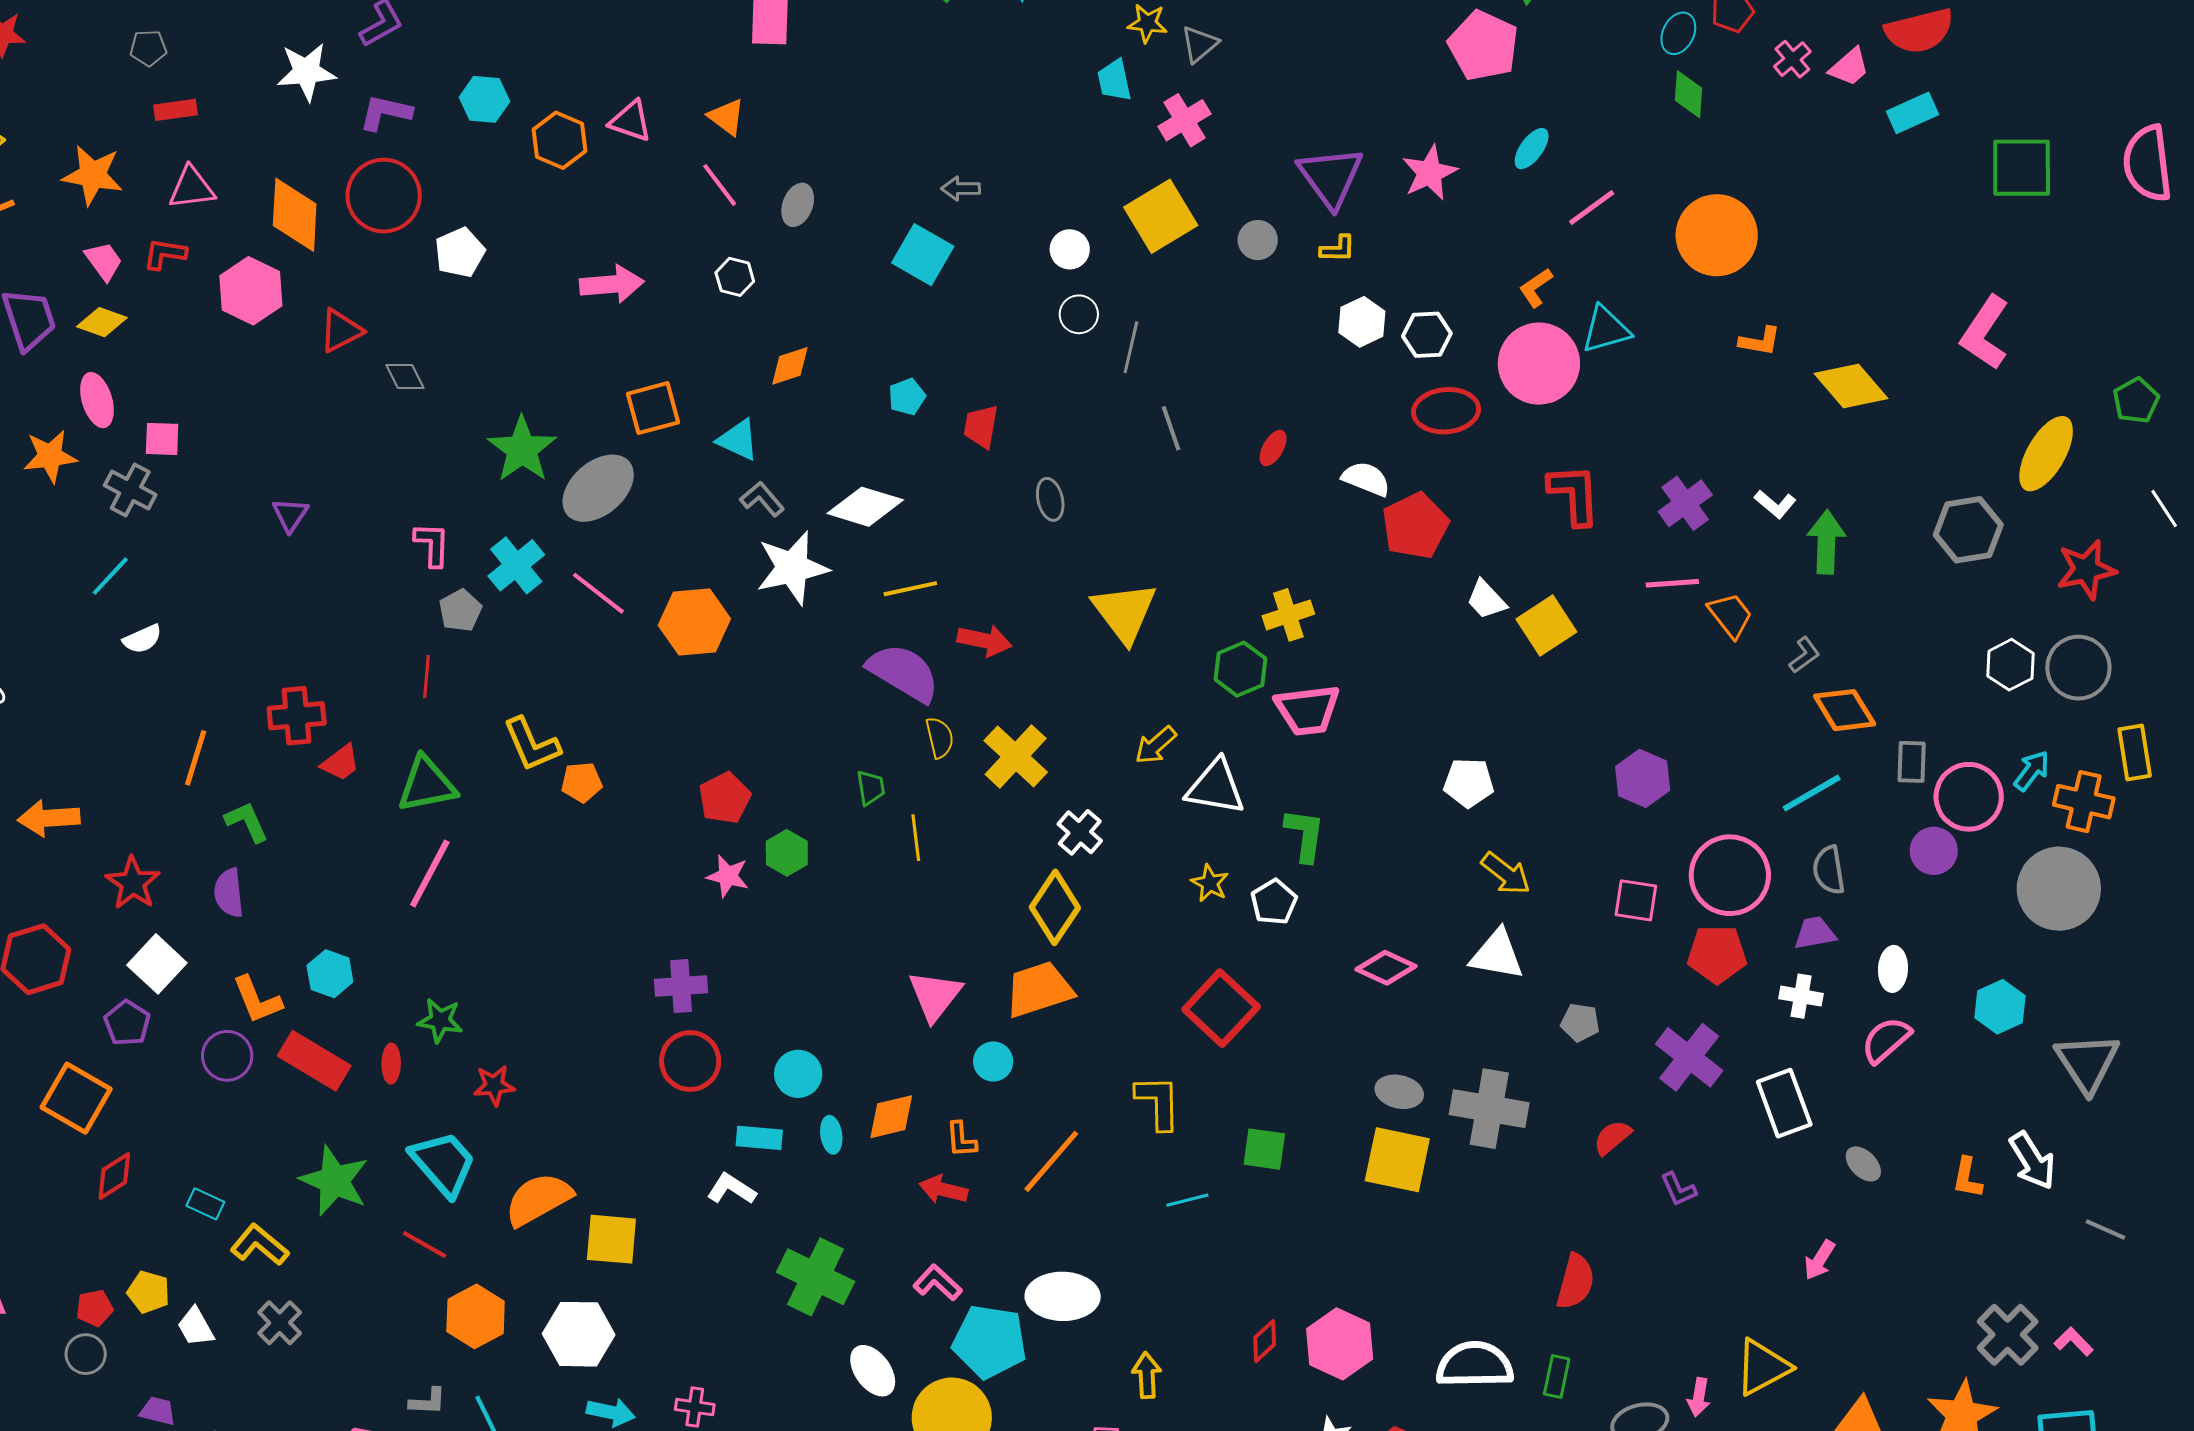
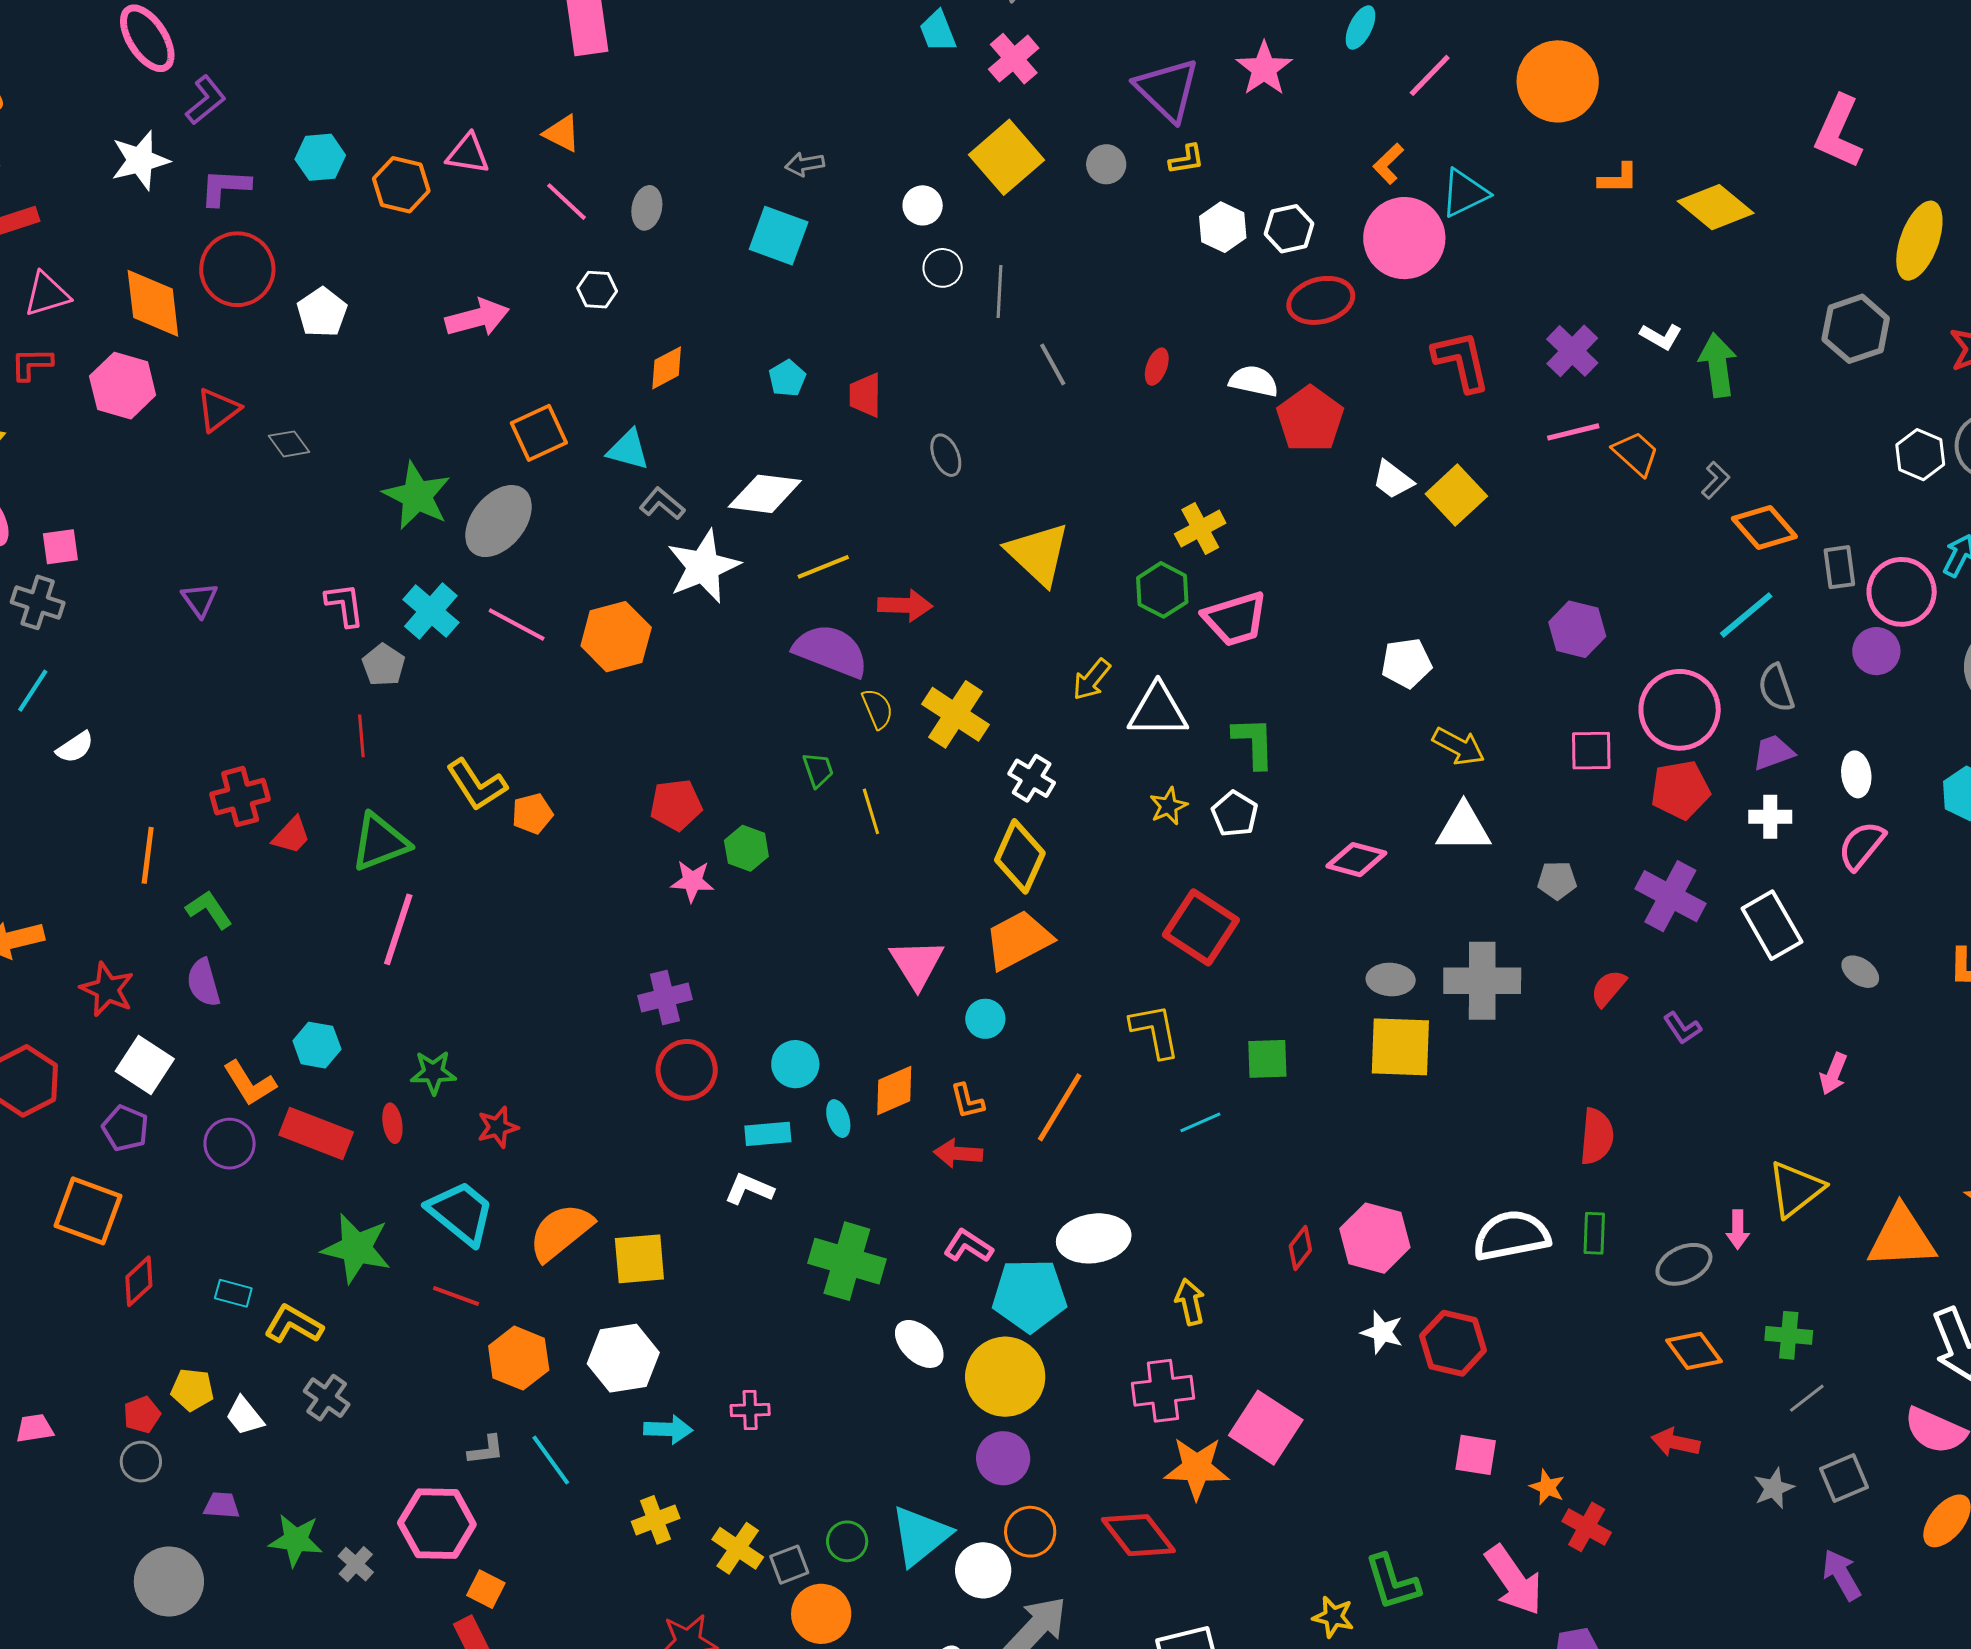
red pentagon: (725, 798) -> (676, 805), turned 30
yellow star: (1210, 883) -> (1168, 806), turned 30

